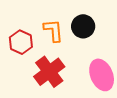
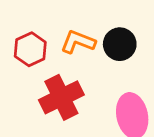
orange L-shape: (53, 30) -> (78, 42), turned -75

